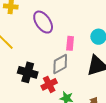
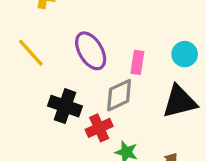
purple ellipse: (43, 22) -> (91, 51), moved

